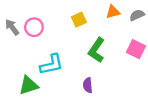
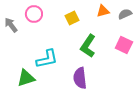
pink circle: (34, 27) -> (34, 14), moved
purple semicircle: (88, 85) -> (80, 78), size x1.5

